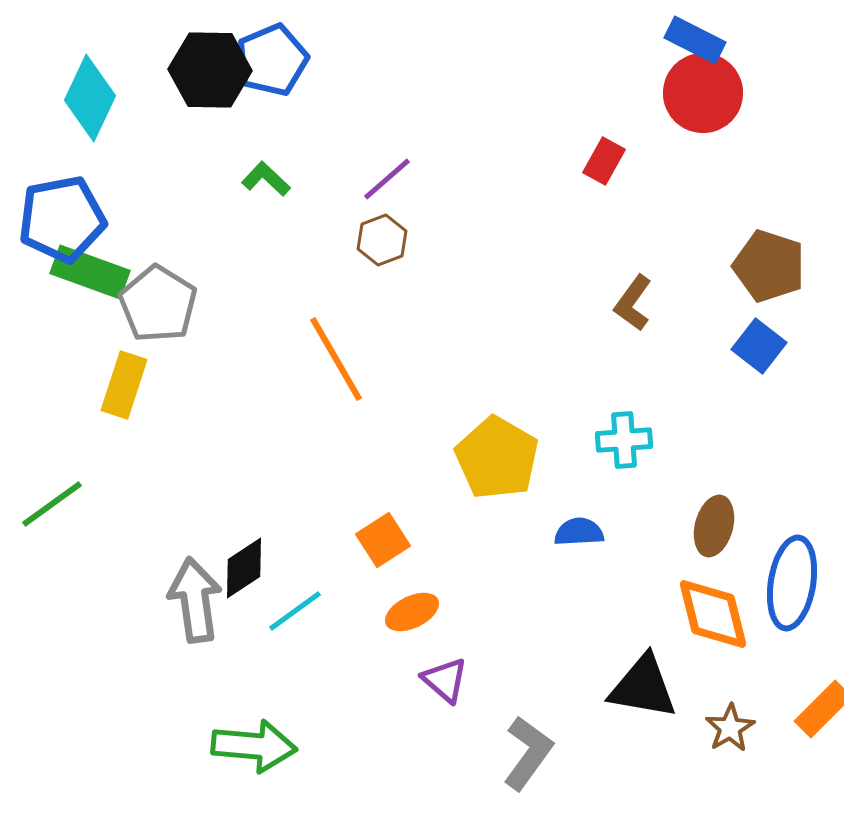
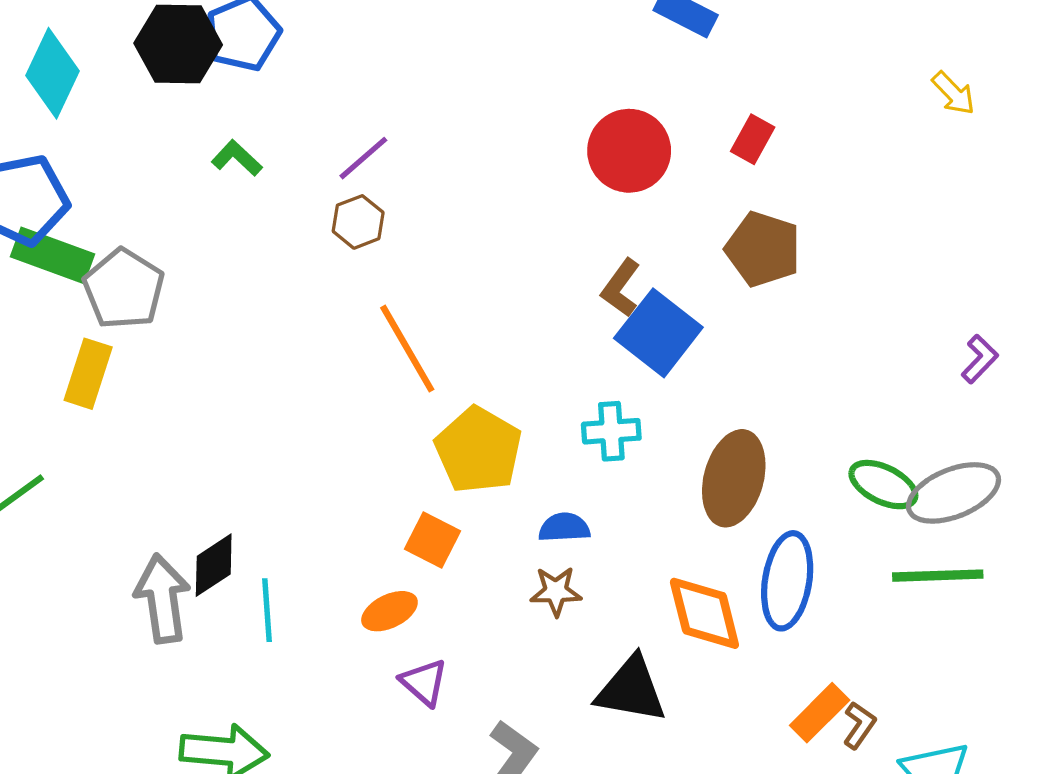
red circle: (703, 93) -> (629, 151), moved
red rectangle: (604, 161) -> (753, 139), moved
blue square: (759, 346) -> (658, 333), moved, size x1.5
orange line: (336, 359) -> (407, 349), moved
brown ellipse: (714, 526) -> (734, 478), moved, size x1.5
orange square: (383, 540) -> (432, 540), moved, turned -30
cyan line: (295, 611) -> (267, 610), turned -58
brown star: (730, 728) -> (556, 591), moved, turned 30

